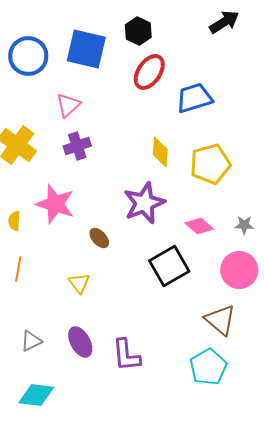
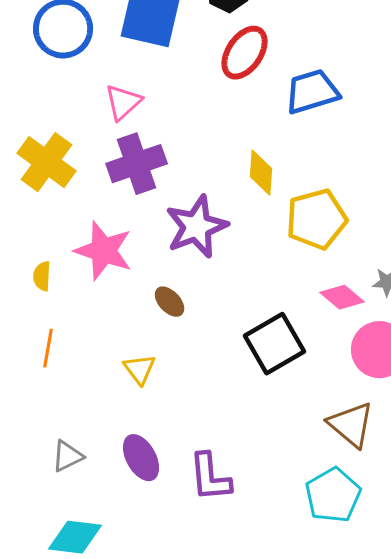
purple cross: (77, 146) -> (137, 164), size x1.4
yellow pentagon: (210, 164) -> (317, 219), moved
purple star: (144, 203) -> (197, 227), moved
pink diamond: (199, 226) -> (342, 297), moved

